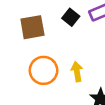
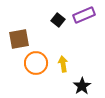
brown square: (32, 27) -> (19, 39), moved

